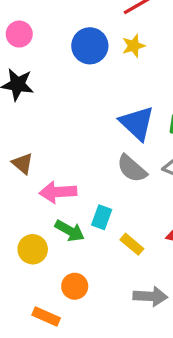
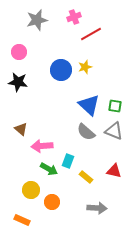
blue circle: (90, 46) -> (61, 70), moved
yellow star: (134, 46) -> (85, 67), moved
yellow circle: (33, 249) -> (31, 190), moved
orange rectangle: (46, 316) -> (22, 220), moved

